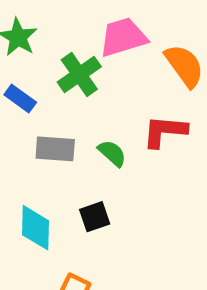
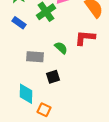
gray rectangle: (55, 149) -> (35, 57), moved
cyan diamond: (36, 228) -> (26, 94), moved

